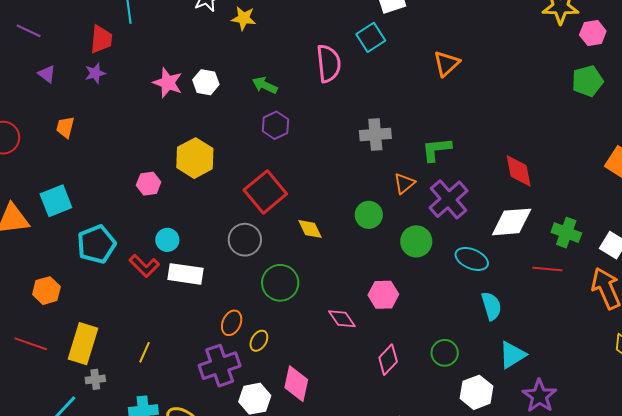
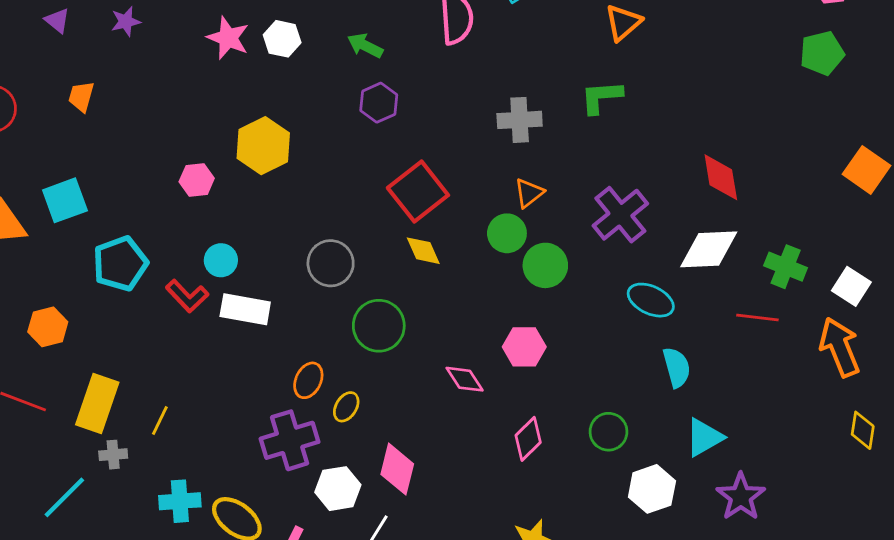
green L-shape: (437, 149) -> (601, 97), moved
orange triangle: (404, 183) -> (529, 193), moved
red square: (265, 192) -> (418, 192), moved
green circle: (416, 241) -> (545, 265), moved
yellow line: (144, 352) -> (160, 421), moved

